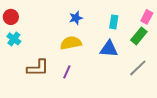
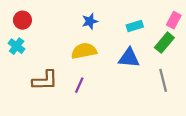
red circle: (11, 17) -> (22, 20), moved
cyan rectangle: (114, 22) -> (135, 26), turned 64
gray line: (138, 68) -> (163, 80), turned -60

